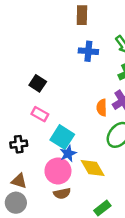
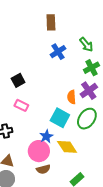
blue cross: (88, 51) -> (58, 52), turned -35
black square: (38, 83) -> (18, 80), turned 32
cyan square: (62, 137) -> (60, 118), moved

